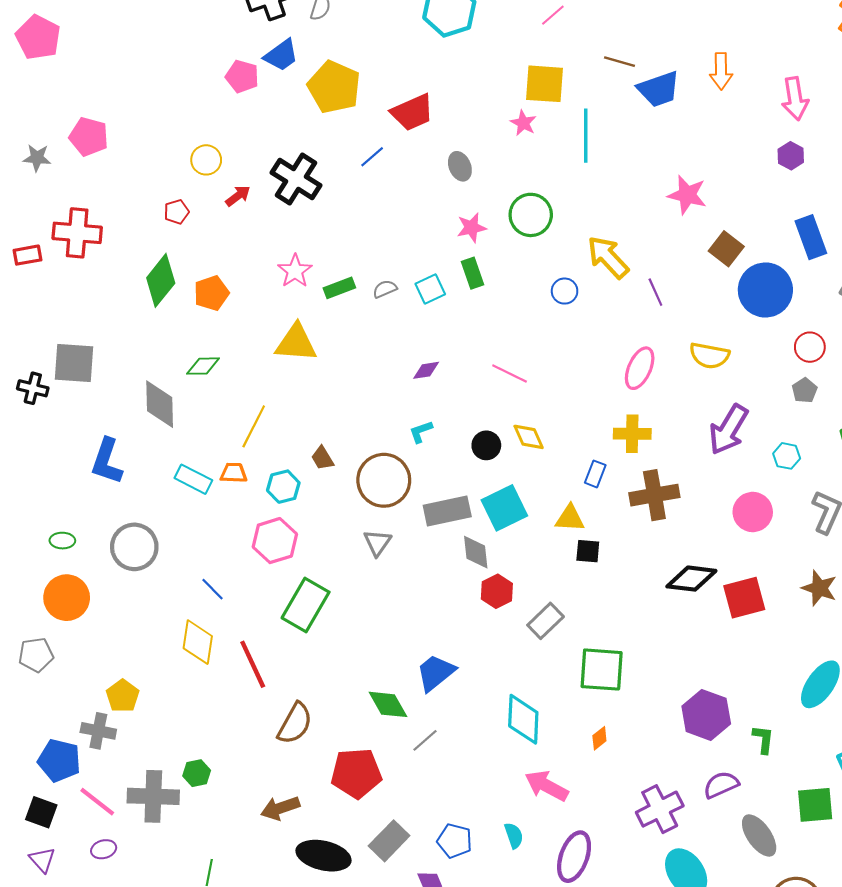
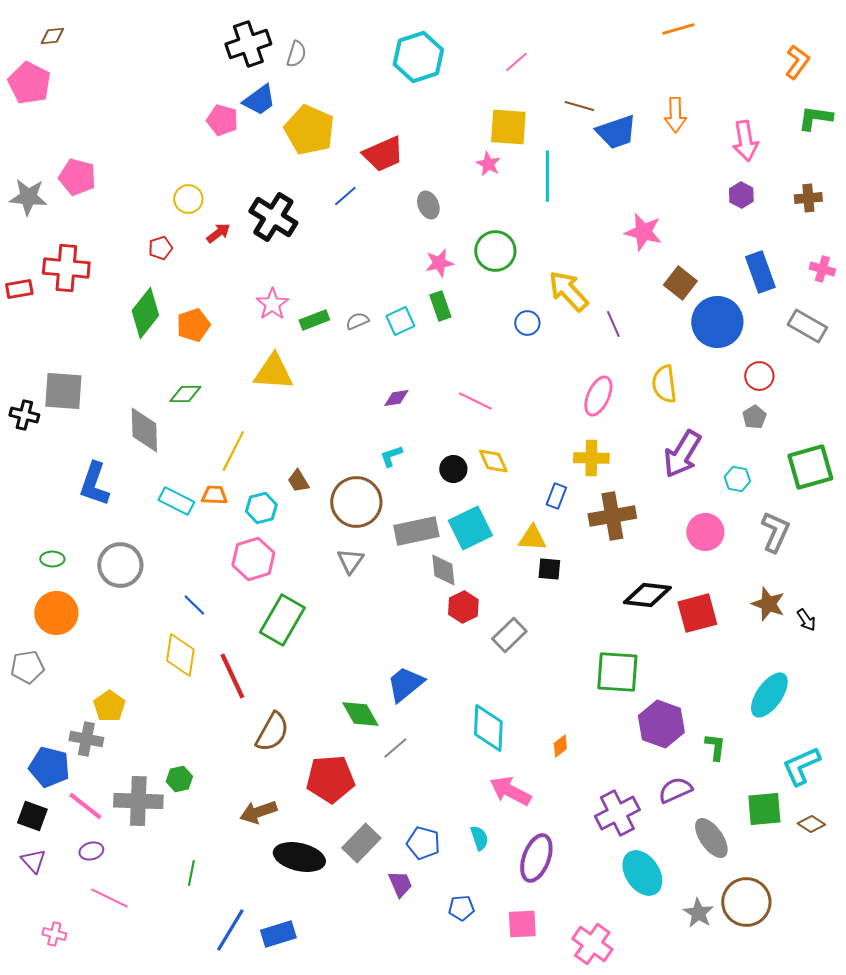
gray star: (37, 158) -> (28, 197), size x1.4
yellow semicircle: (709, 356) -> (664, 384), turned 72
green square: (602, 670) -> (617, 672), moved

